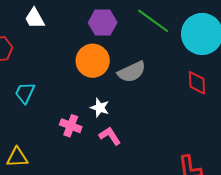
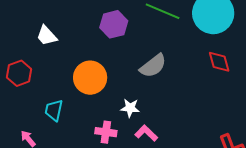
orange circle: (93, 61) -> (90, 78), moved

